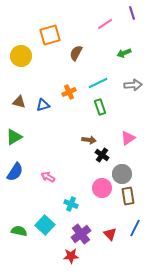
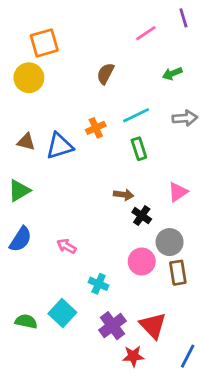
orange square: (50, 35) -> (44, 43), moved
blue triangle: (43, 105) -> (60, 146), size x1.5
blue line: (135, 228) -> (188, 356), moved
red triangle: (110, 234) -> (153, 326), size x1.5
red star: (71, 256) -> (133, 356), moved

